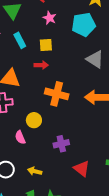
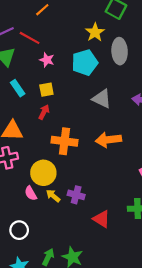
red arrow: (41, 65) -> (44, 112), turned -56
yellow circle: (34, 120) -> (43, 173), size x1.5
purple cross: (61, 144) -> (76, 195), turned 35
yellow arrow: (35, 171) -> (53, 196), moved, turned 32

